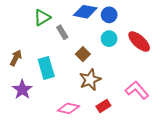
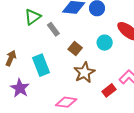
cyan circle: (109, 39) -> (105, 43), moved
red rectangle: (103, 106) -> (109, 90), moved

